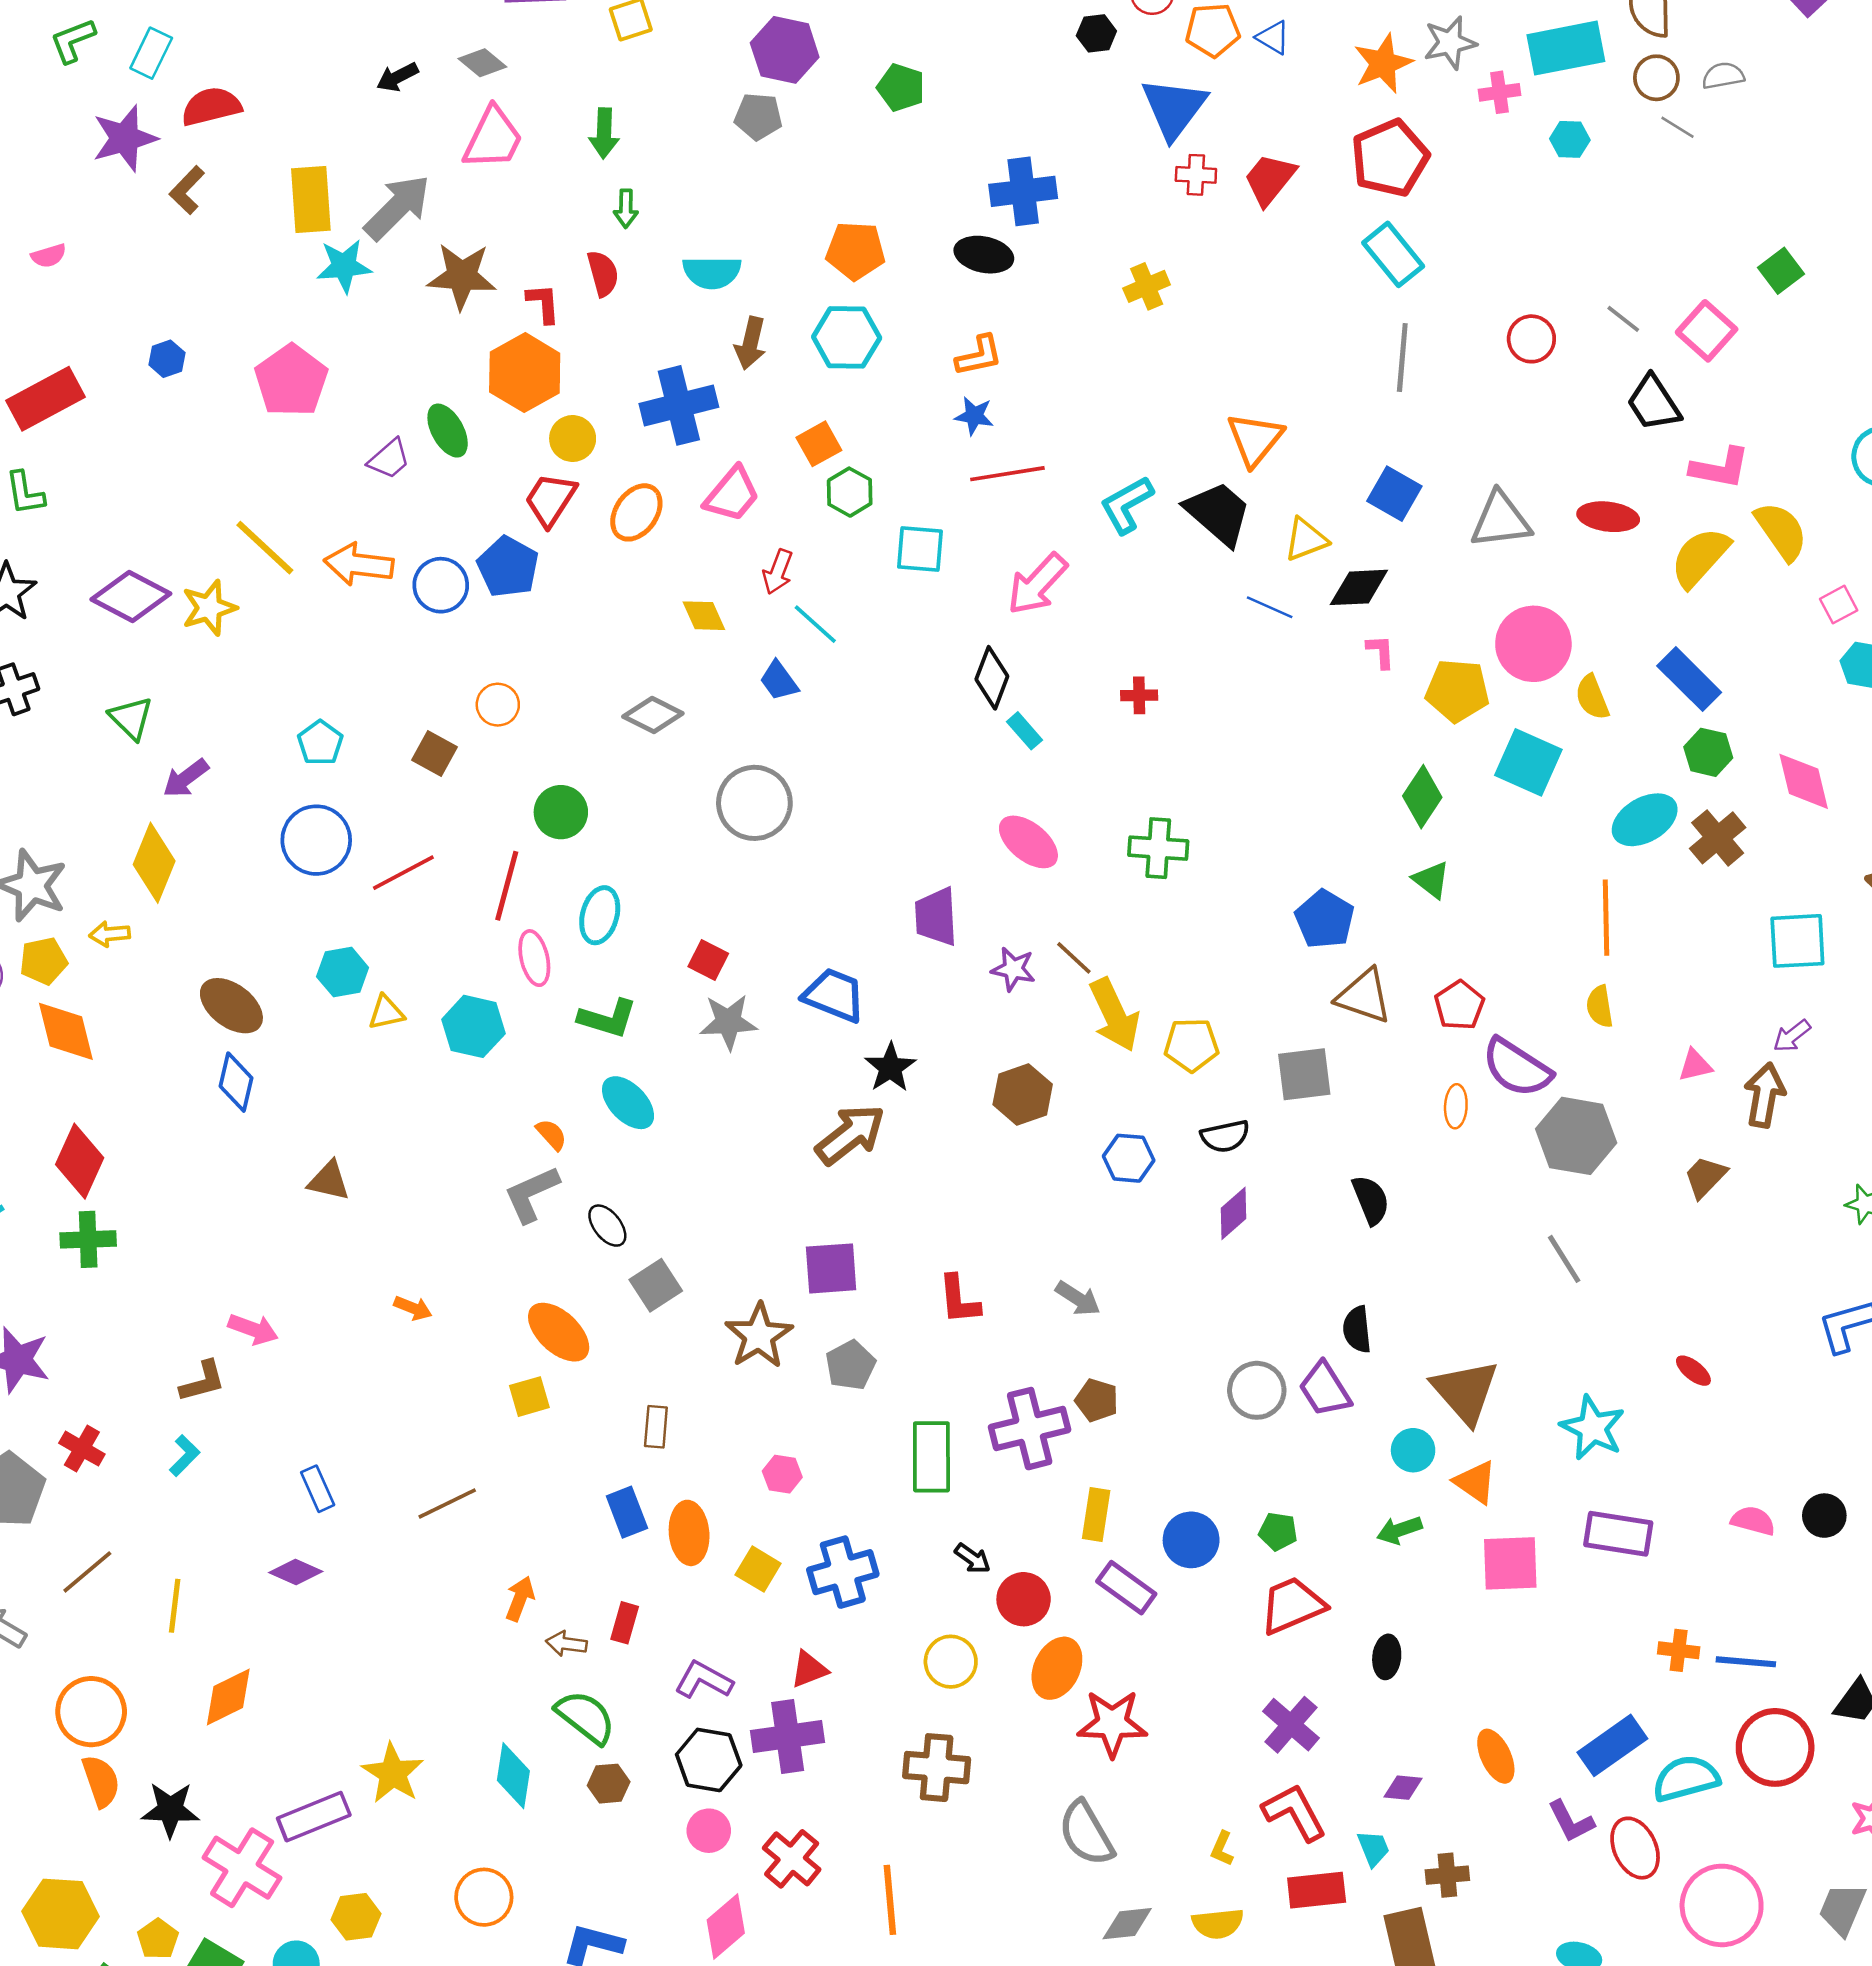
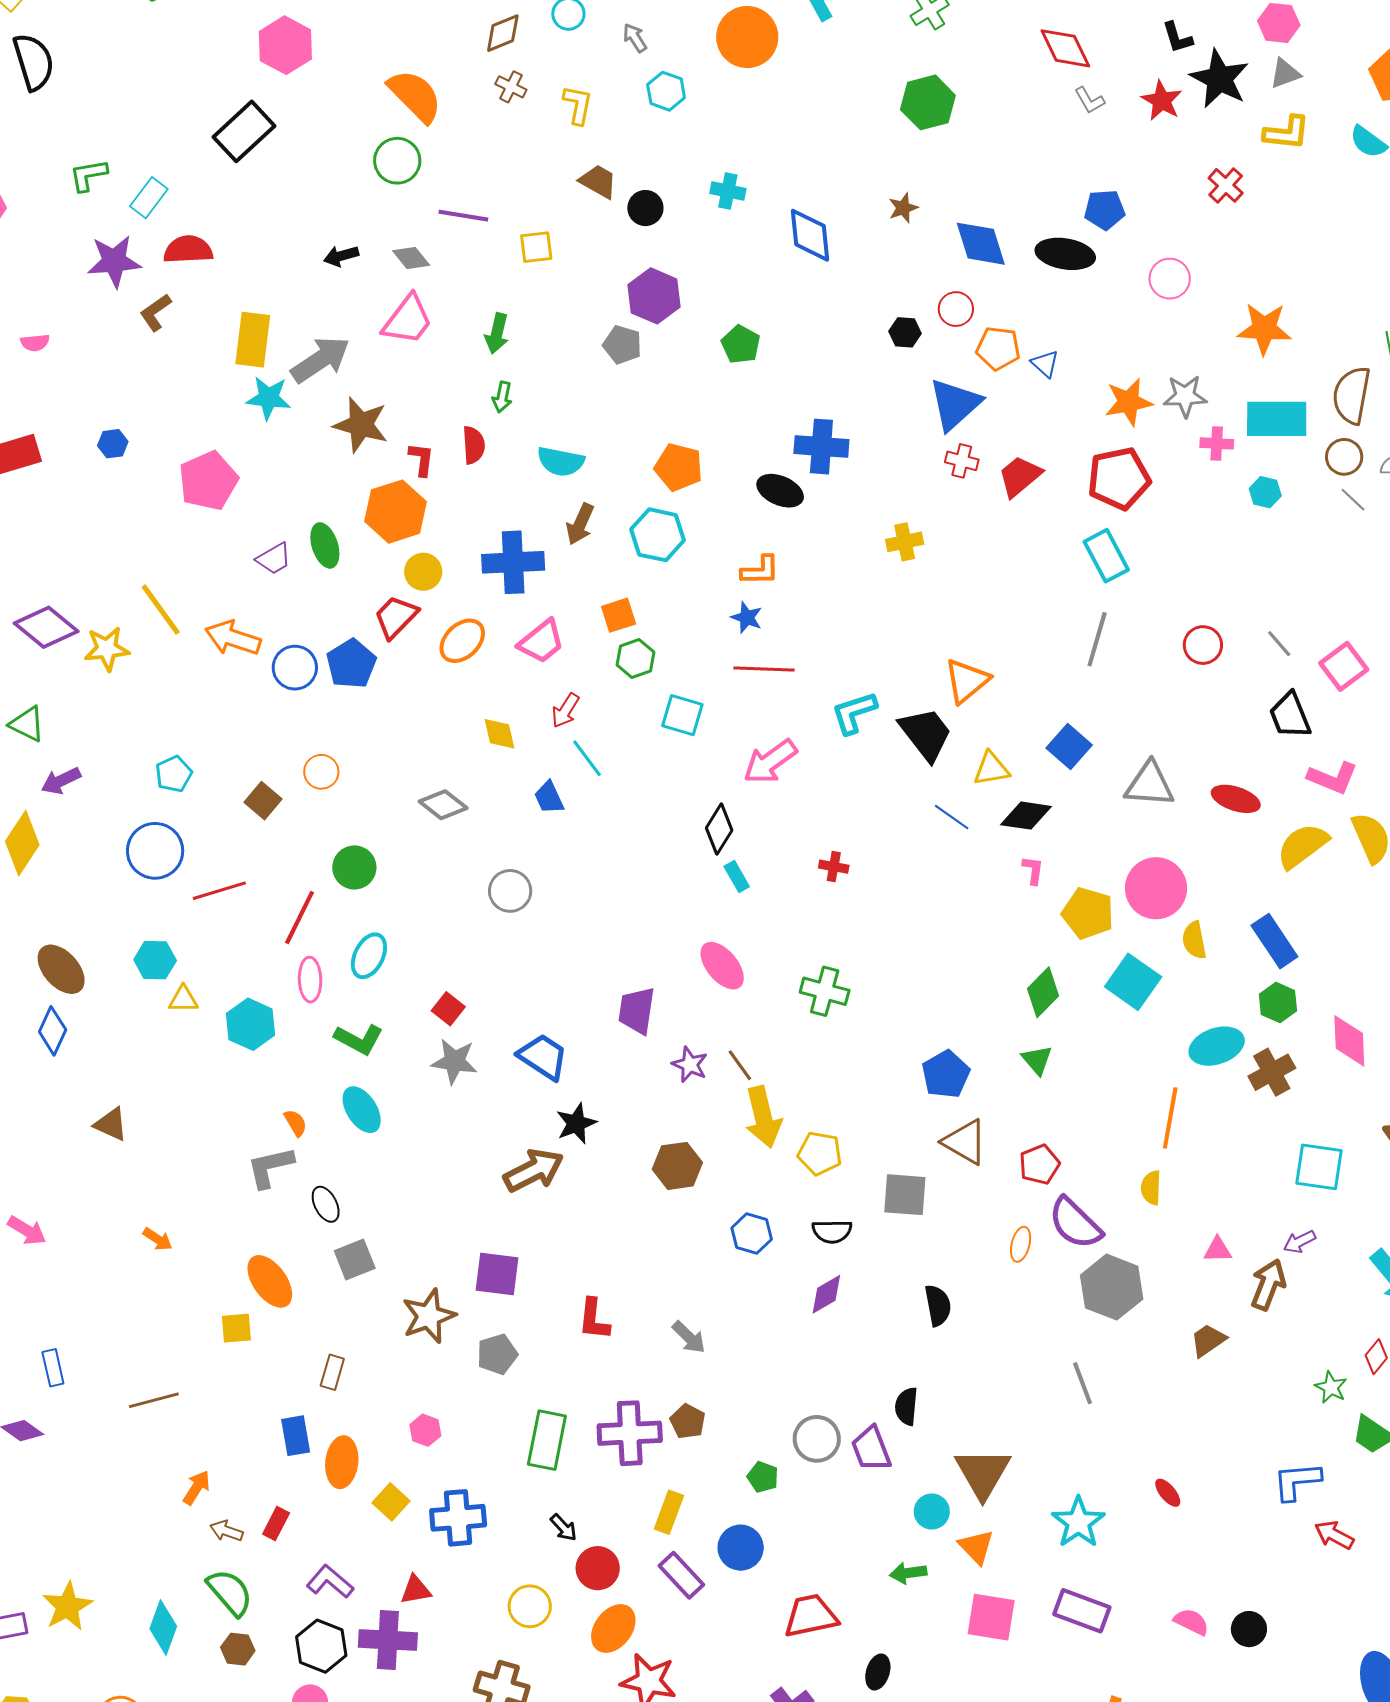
green triangle: (131, 718) -> (27, 724), turned -30
gray circle: (754, 803) -> (510, 891), size x0.7
green pentagon: (1278, 1532) -> (763, 1477), moved

